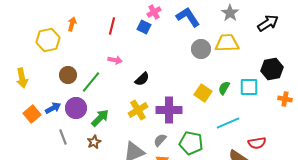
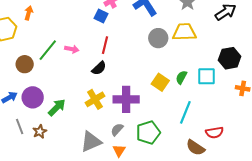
red line: (112, 26) -> (105, 45), moved
green line: (91, 82) -> (48, 50), moved
cyan line: (228, 123) -> (185, 112), turned -45
brown star: (94, 142) -> (40, 132), moved
green pentagon: (191, 143) -> (148, 133), turned -30

